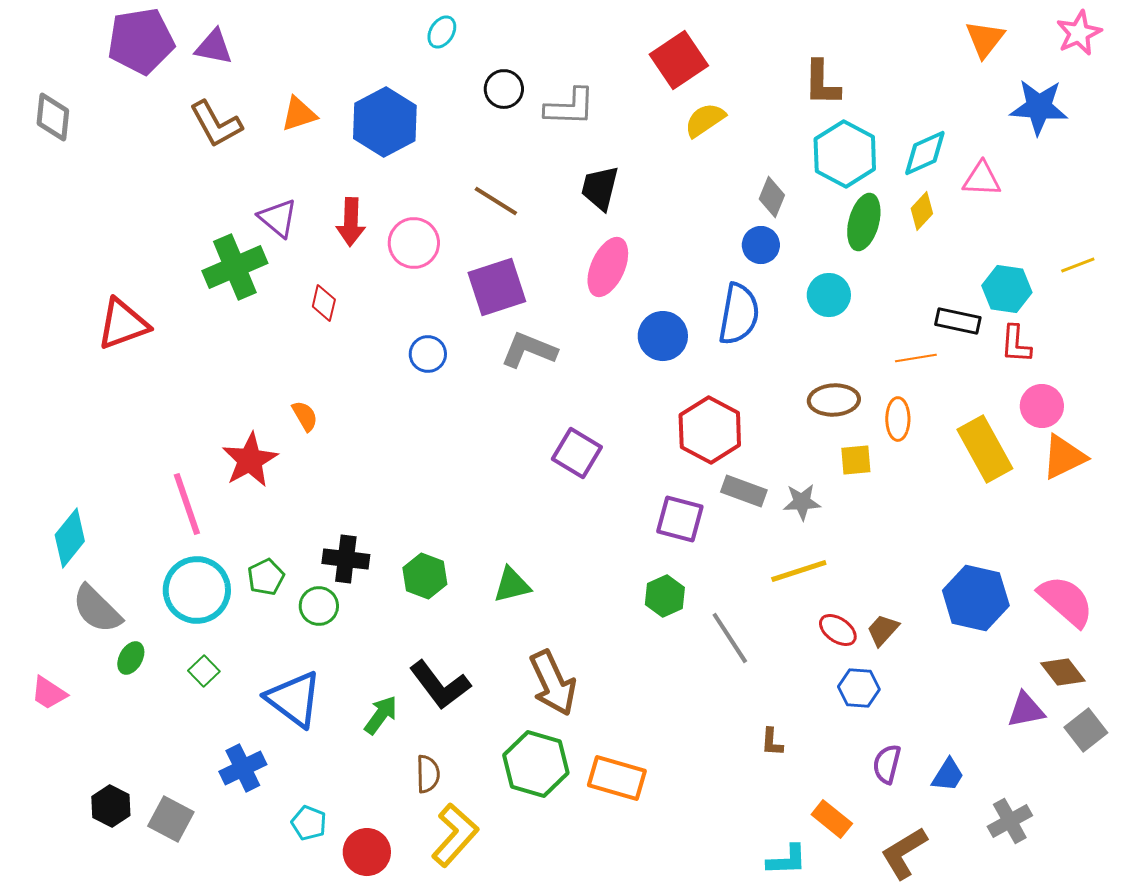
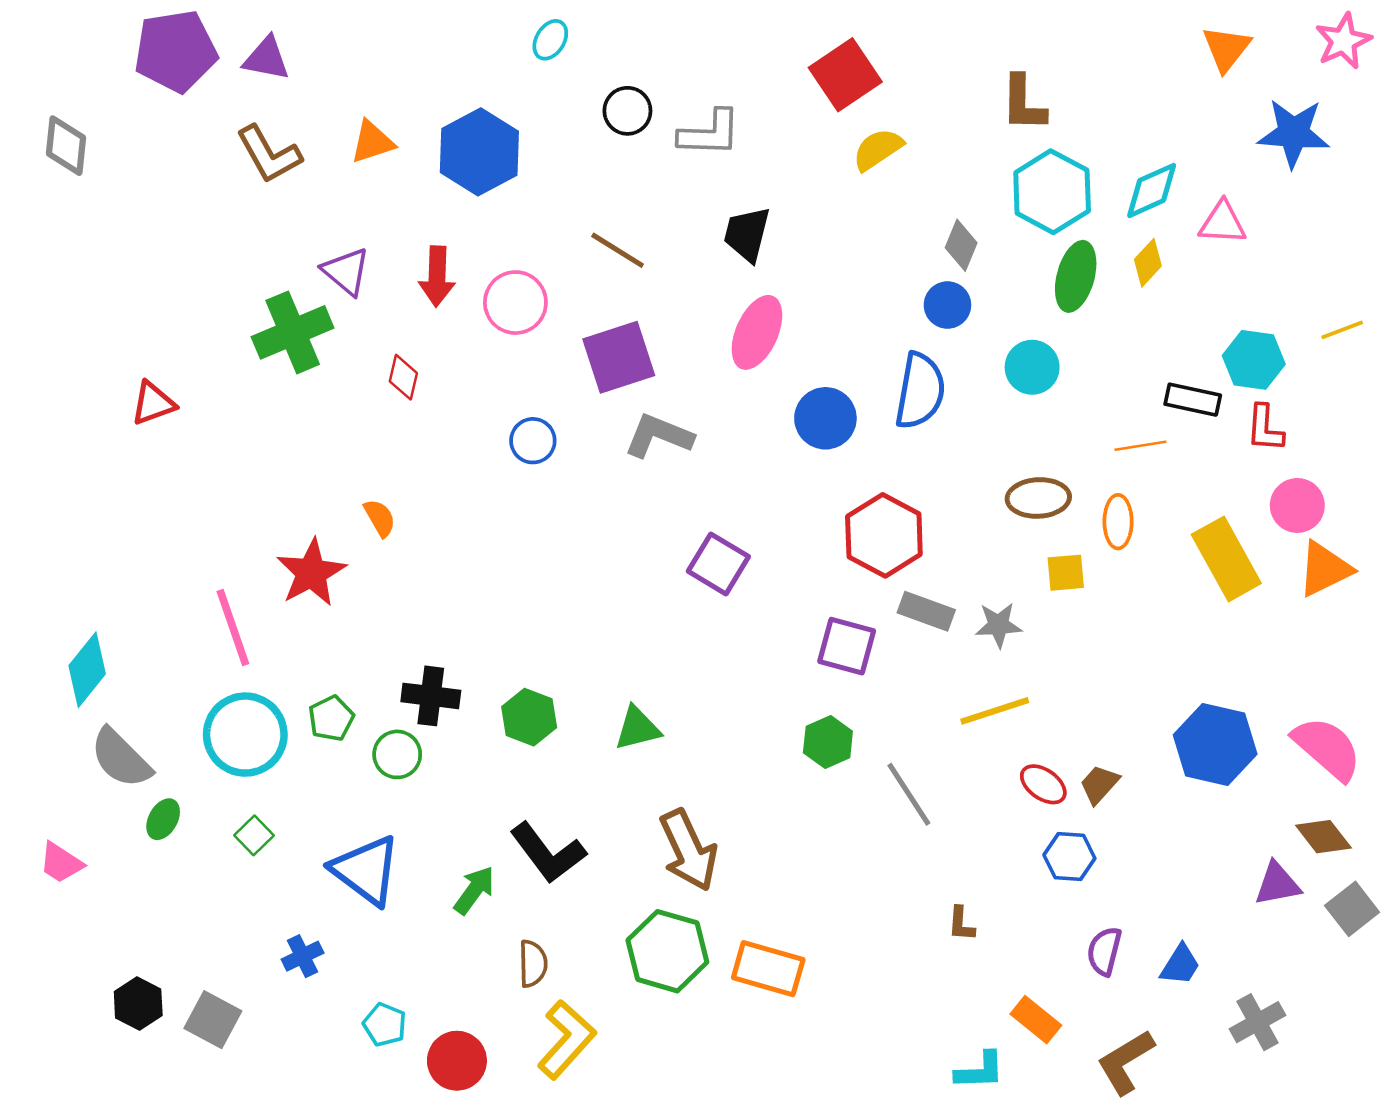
red triangle: (123, 324) -> (153, 403), size x0.7
blue cross: (243, 768) -> (303, 956), size x0.7

